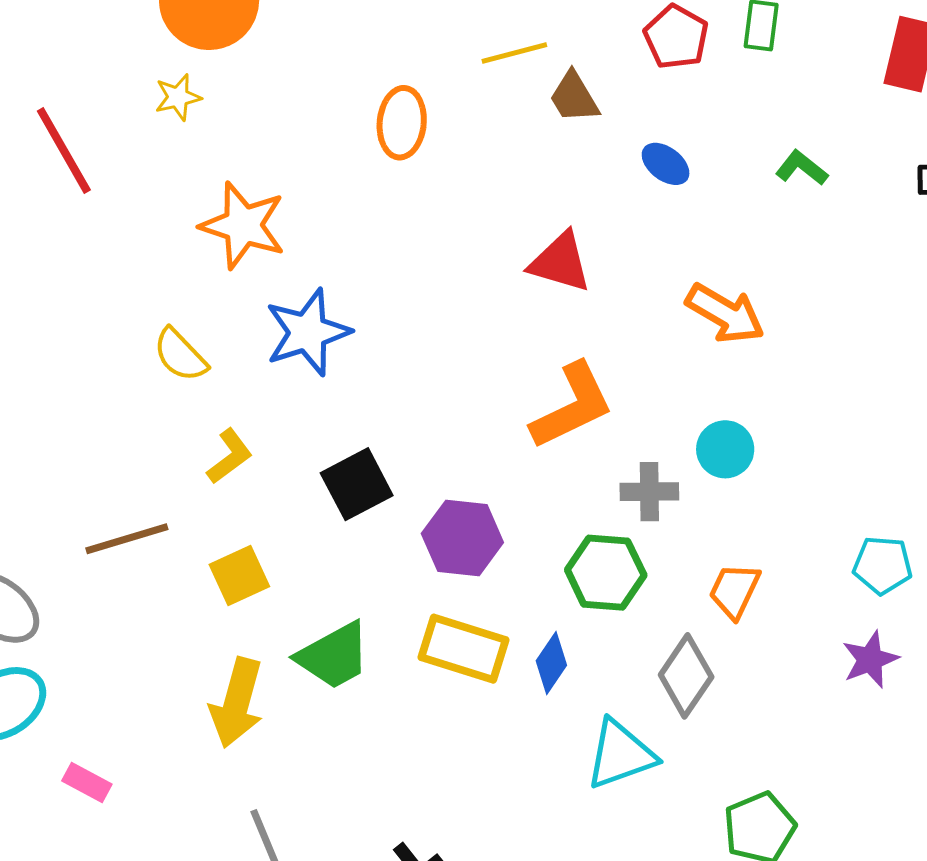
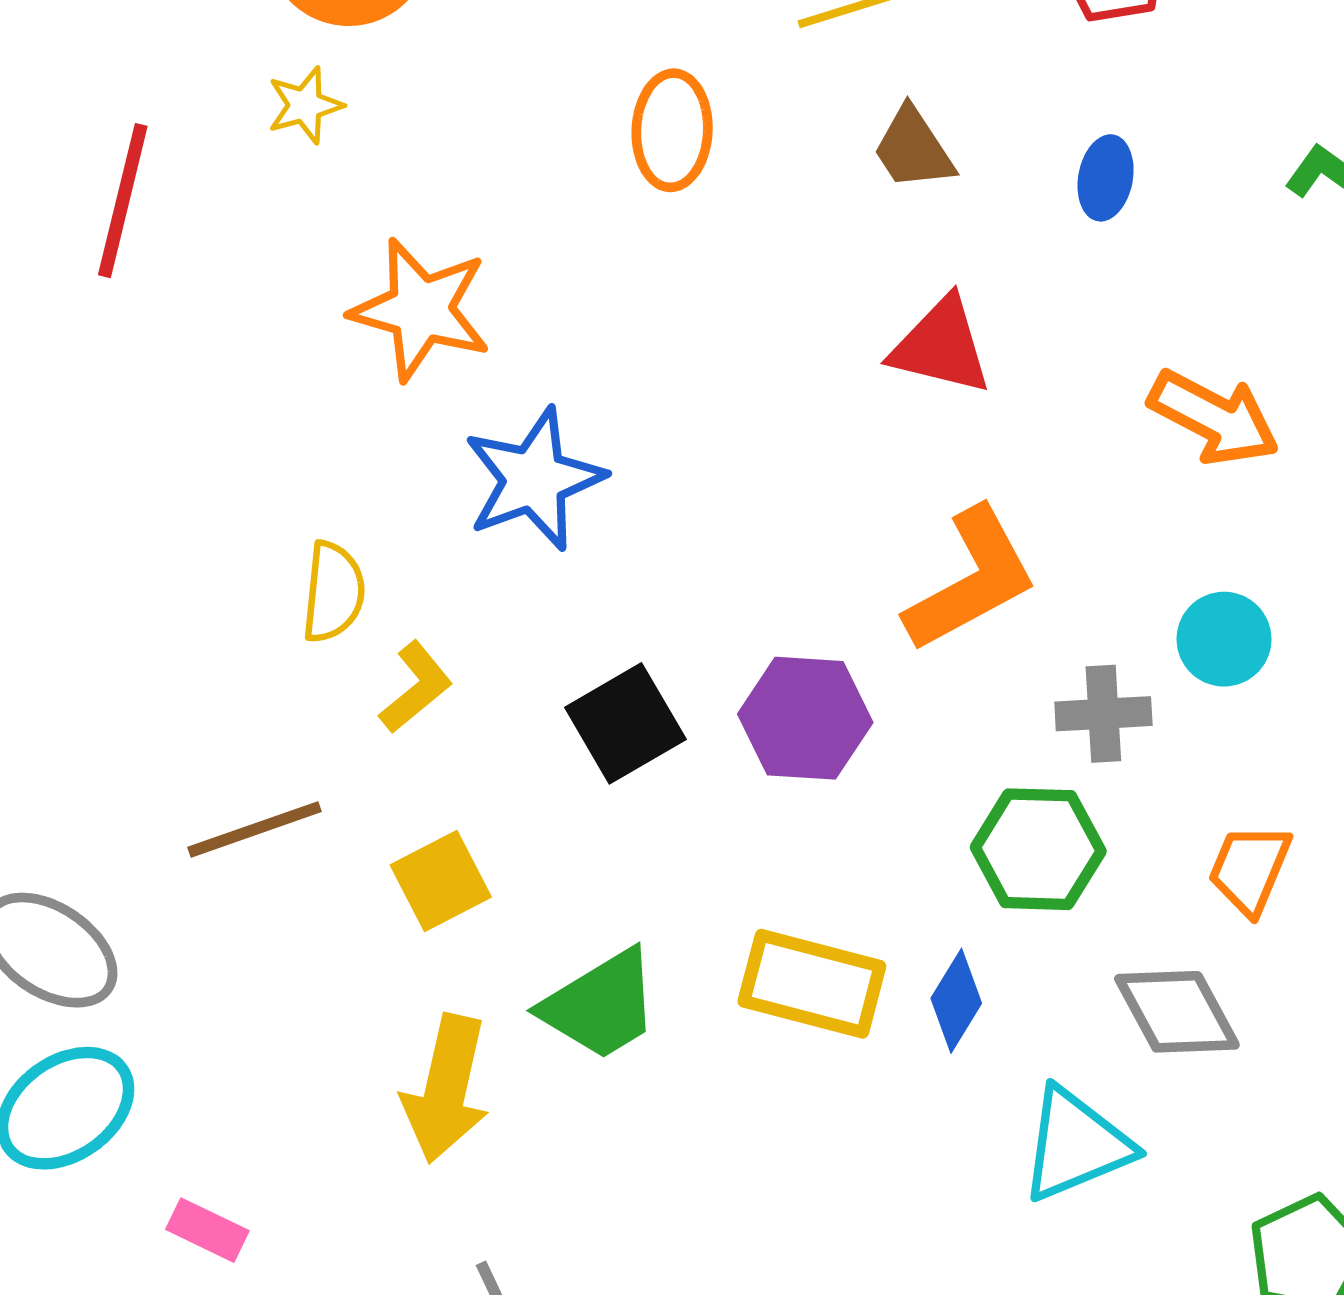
brown trapezoid: (574, 97) -> (913, 149), moved
red line: (64, 150) -> (123, 201), turned 46
blue ellipse: (666, 164) -> (1106, 178), turned 66
yellow semicircle: (180, 355) -> (333, 592), moved, turned -128
purple hexagon: (462, 538) -> (805, 718), moved
gray diamond: (686, 676) -> (1177, 1012), turned -60

